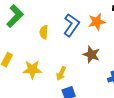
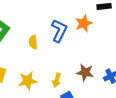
brown star: (91, 55) -> (85, 72), moved

